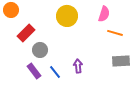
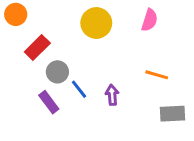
orange line: (115, 33) -> (157, 75), moved
gray rectangle: (121, 61) -> (173, 114), moved
blue line: (55, 72) -> (79, 89), moved

